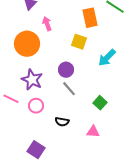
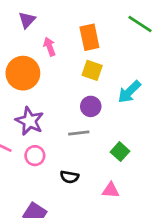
orange rectangle: (90, 18) -> (89, 37), moved
purple circle: (66, 70) -> (91, 106), moved
gray line: (69, 89) -> (79, 133), turned -56

